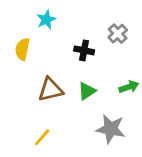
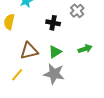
gray star: (111, 129) -> (54, 74), moved
yellow line: (42, 137) -> (17, 75), moved

